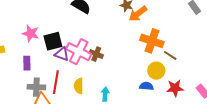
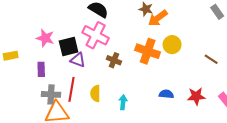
orange cross: (152, 41) -> (148, 51), moved
pink cross: (79, 52) -> (96, 35), moved
brown line: (170, 55) -> (211, 59), moved
yellow circle: (156, 71) -> (172, 45), moved

